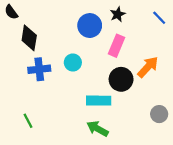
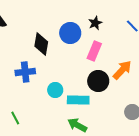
black diamond: (29, 38) -> (41, 44), moved
cyan circle: (73, 63) -> (55, 90), moved

